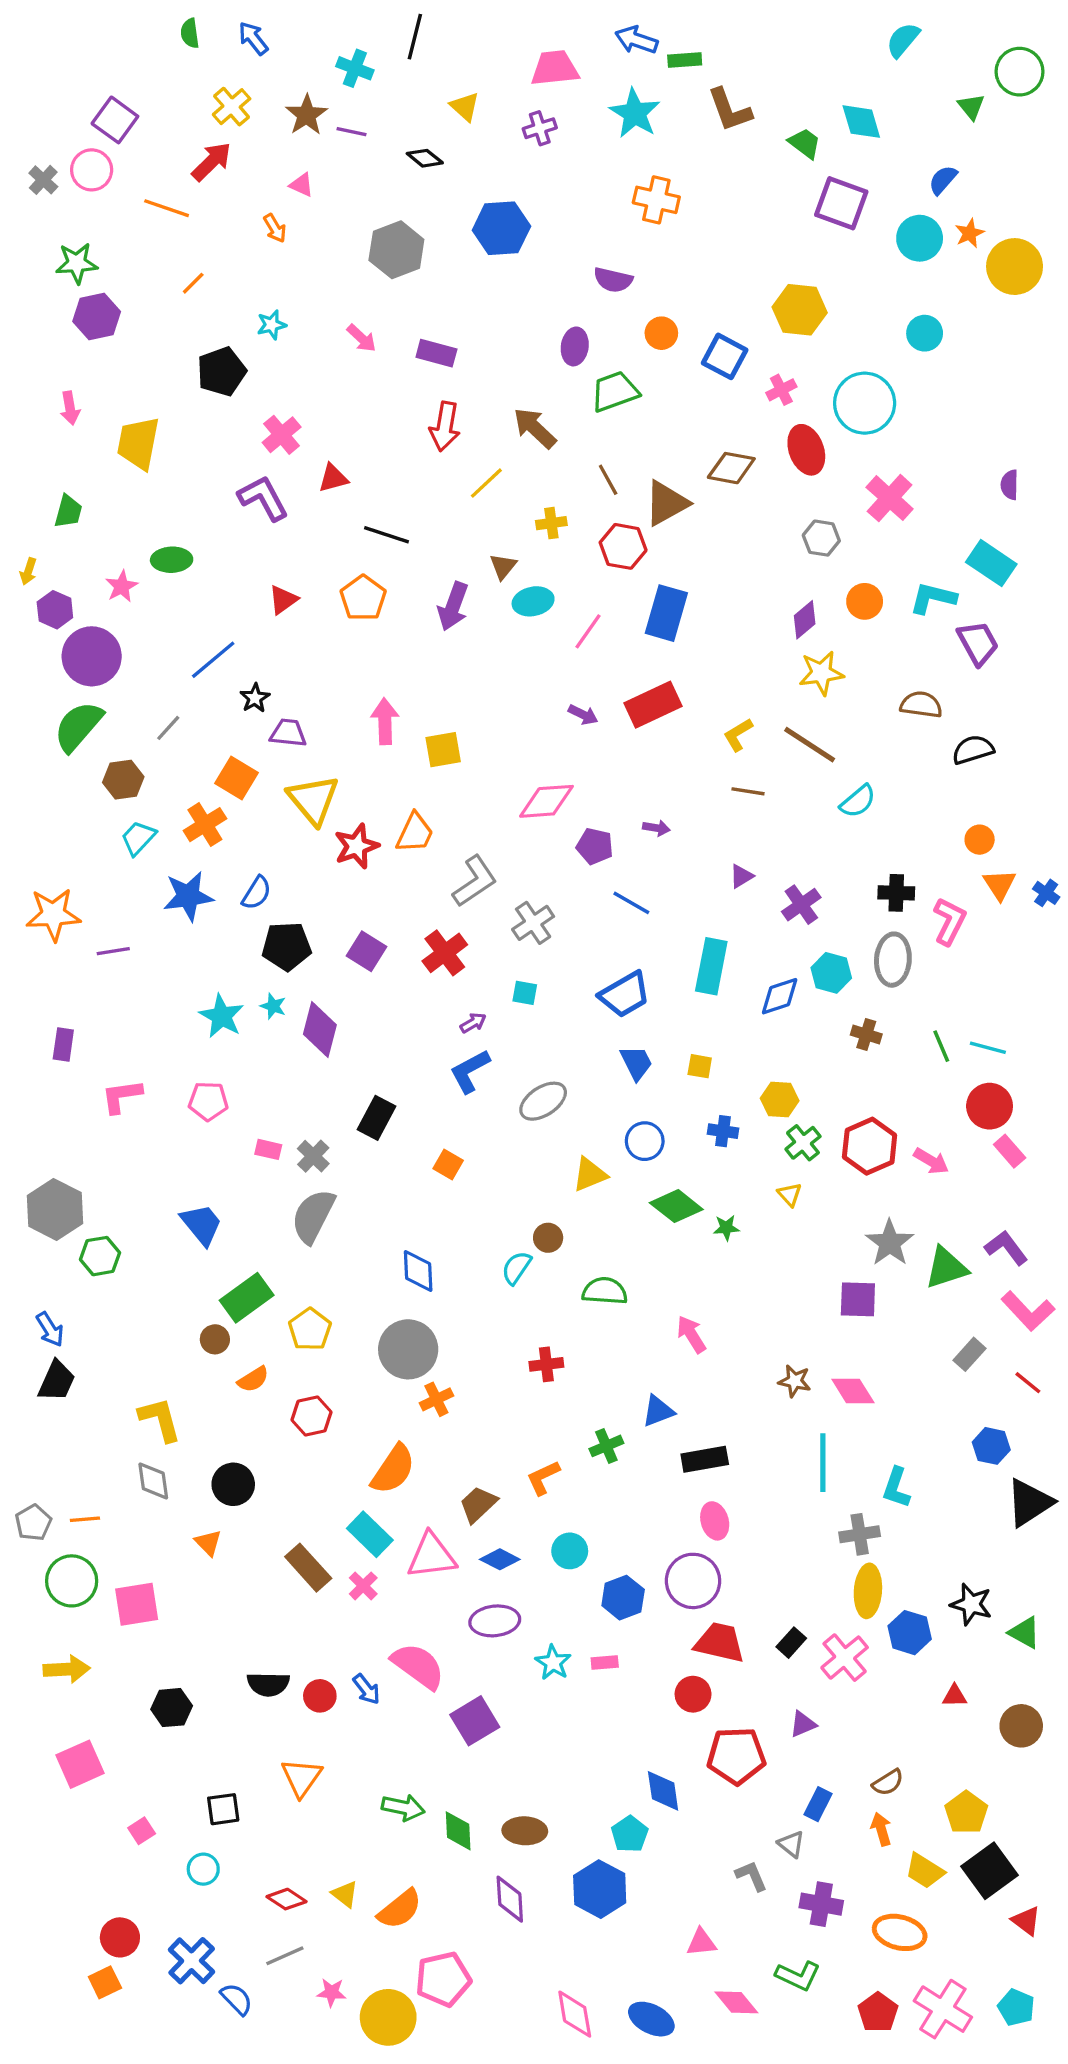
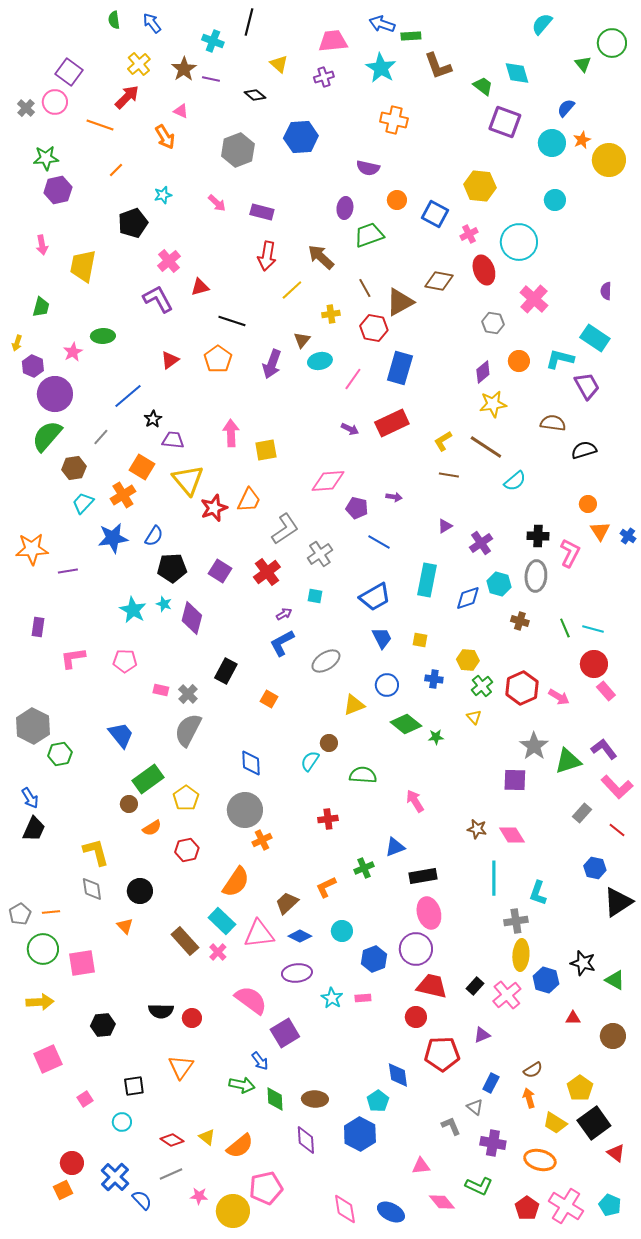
orange arrow: (275, 228) -> (165, 137), size x1.4
pink ellipse: (715, 1521) -> (429, 913), size x1.4
blue arrow: (366, 1689) -> (260, 1061), moved

